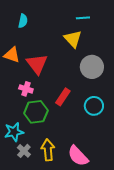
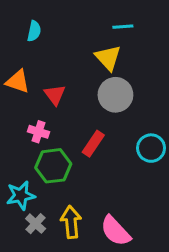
red triangle: (37, 64) -> (55, 95), size x0.7
gray circle: (92, 67) -> (115, 95), moved
cyan circle: (94, 106) -> (151, 148), moved

